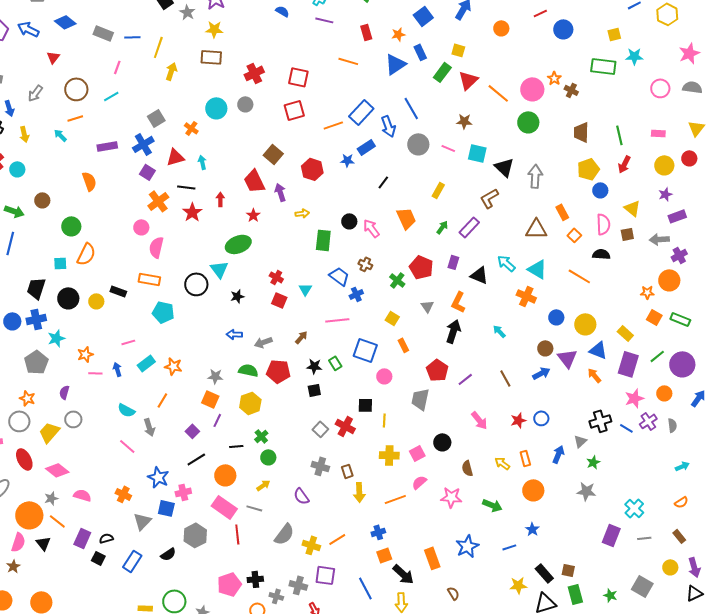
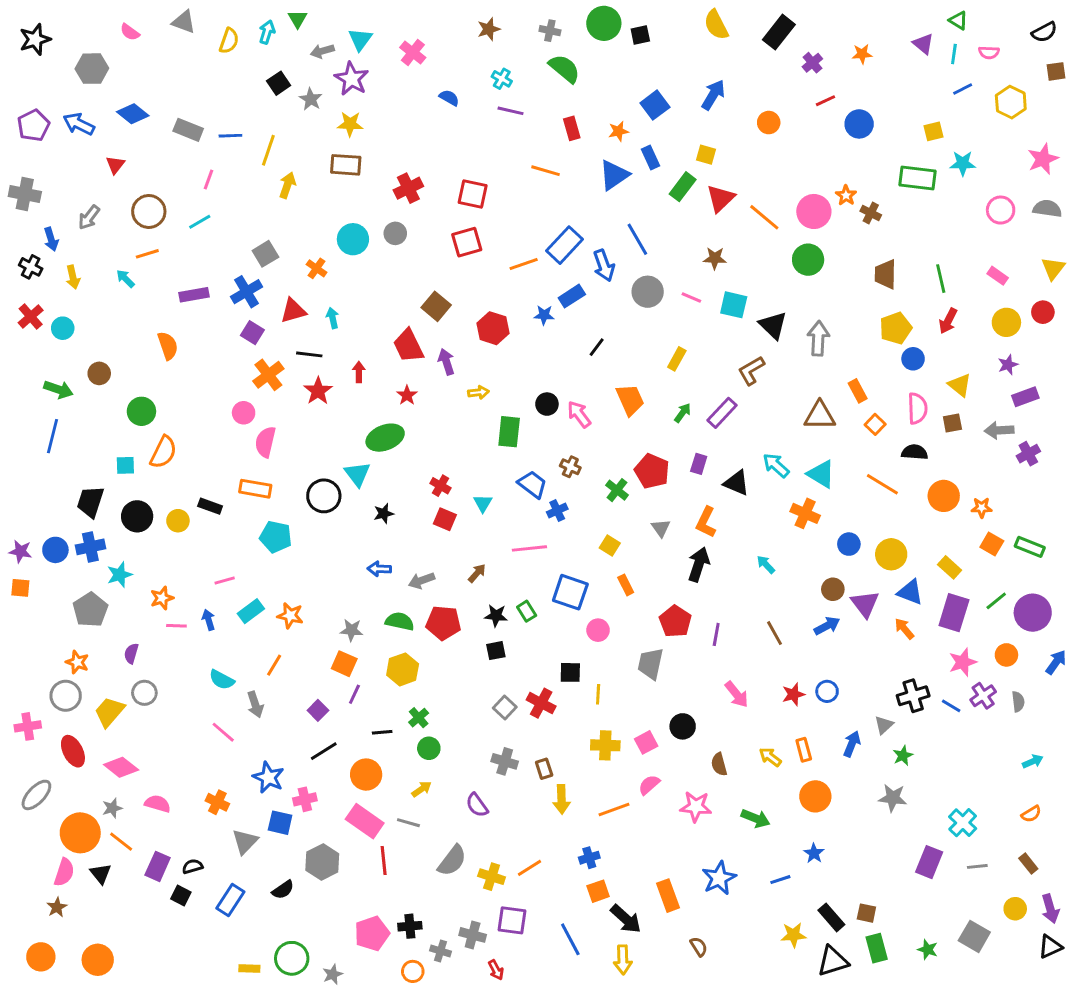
pink rectangle: (658, 133) -> (998, 276), turned 32
orange circle: (669, 280) -> (944, 496), moved
purple line: (465, 379) -> (716, 634), turned -42

